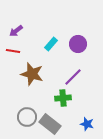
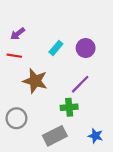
gray circle: (27, 117) -> (16, 118), moved
gray rectangle: (50, 124) -> (55, 136), turned -65

